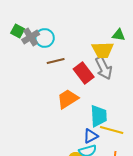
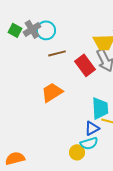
green square: (18, 31) -> (15, 30), moved
orange trapezoid: (68, 99) -> (52, 92), moved

